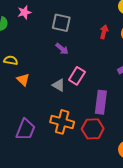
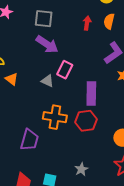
purple arrow: (62, 49) -> (47, 44), size x1.6
purple trapezoid: (26, 130) -> (29, 140), moved

